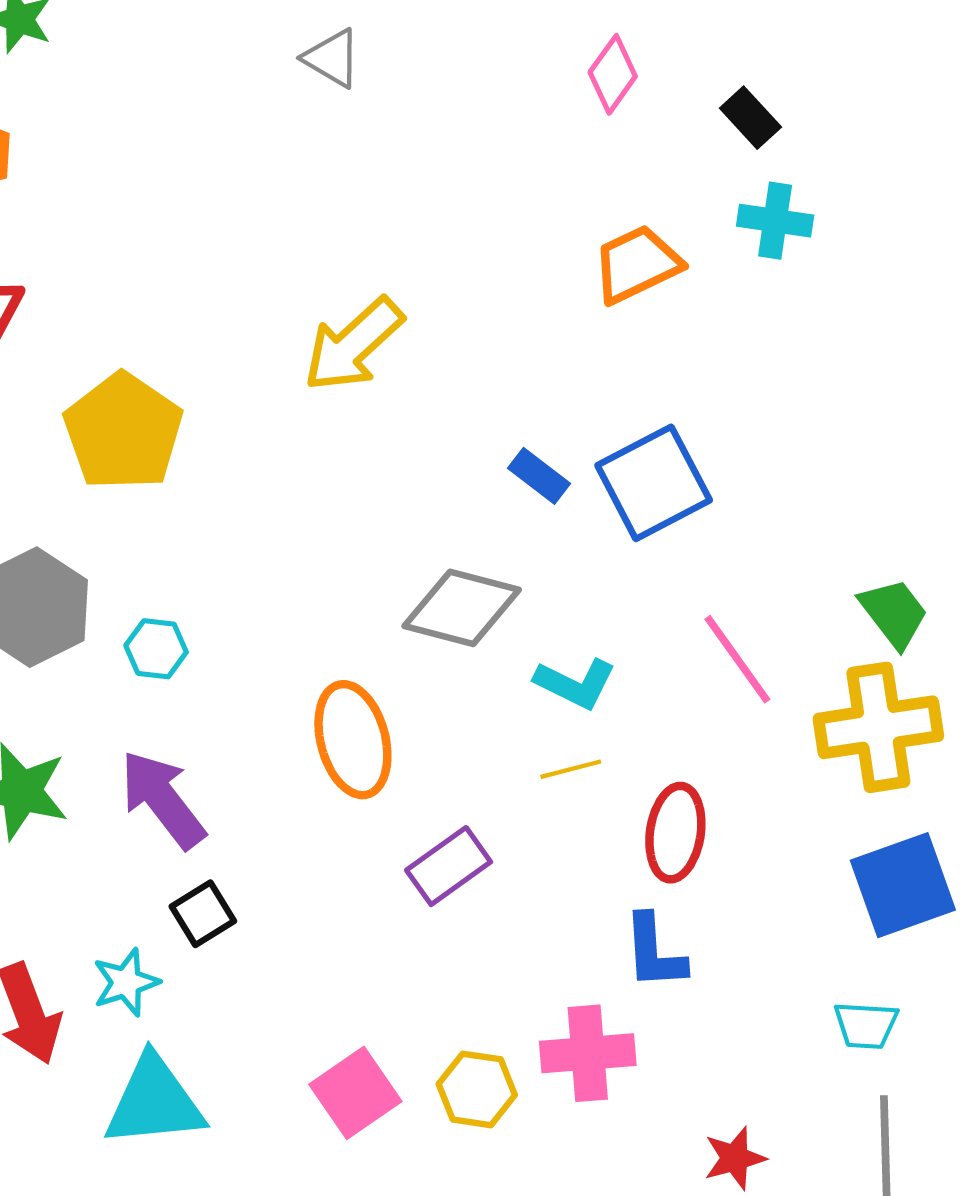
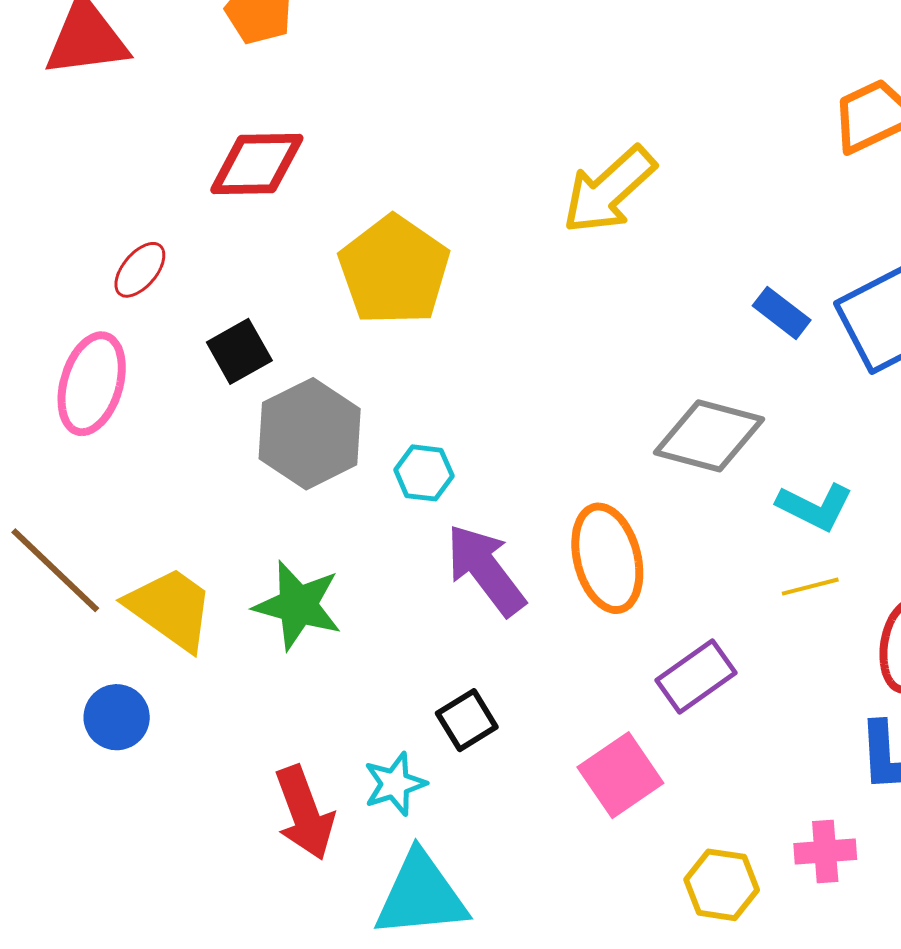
purple arrow: (163, 799) -> (486, 570), moved
pink cross: (588, 1053) -> (825, 851), size x0.7
pink square: (355, 1093) -> (620, 775), moved

